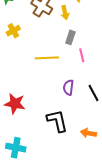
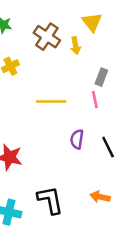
gray rectangle: (70, 37) -> (101, 77), moved
black L-shape: (57, 121) -> (50, 200), moved

